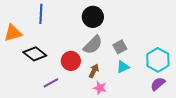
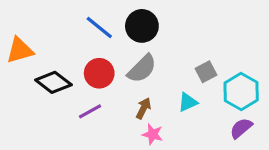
blue line: (41, 14) -> (99, 27), moved, turned -54
gray square: (120, 47) -> (206, 72), moved
red circle: (71, 61) -> (99, 73), moved
purple line: (51, 83) -> (90, 111), moved

